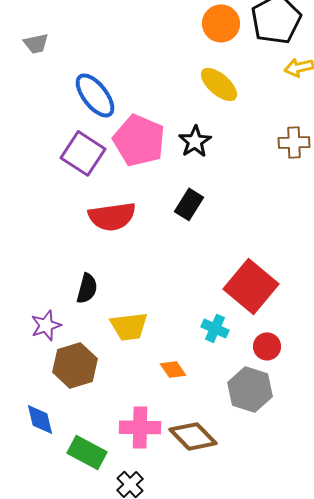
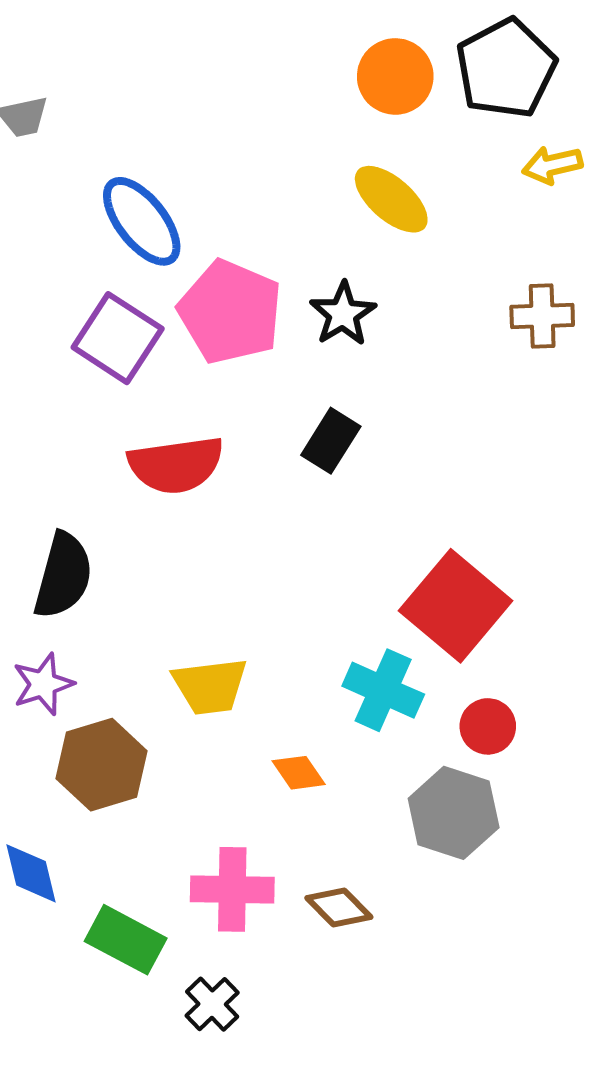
black semicircle: (87, 288) -> (63, 575), moved, size x1.4
cyan cross: (215, 328) -> (383, 690), size x1.4
brown diamond: (193, 436) -> (339, 908), size x0.7

